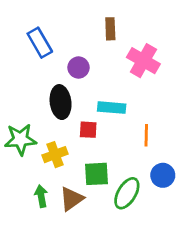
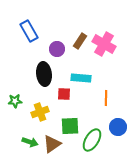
brown rectangle: (110, 29) -> (80, 41), moved, turned 35
green star: (20, 139) -> (15, 101), size x0.6
green arrow: (41, 196) -> (30, 142), turned 119

